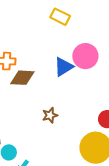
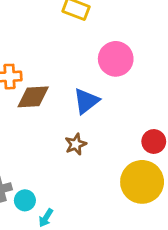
blue triangle: (64, 67) -> (86, 101), moved

